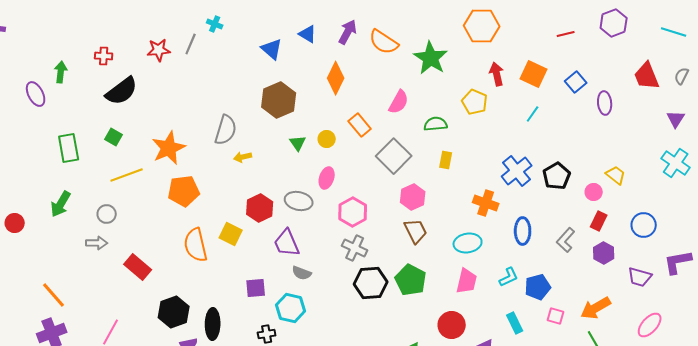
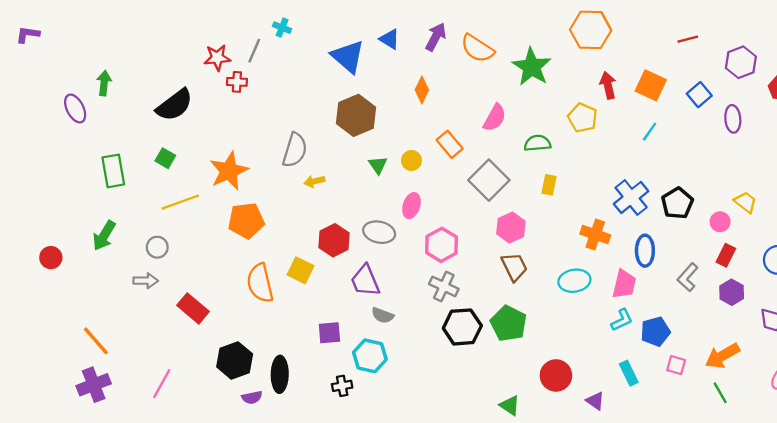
purple hexagon: (614, 23) -> (741, 62), moved
blue triangle: (272, 49) -> (348, 56), size x1.4
red cross: (104, 56) -> (237, 82), moved
orange diamond: (336, 78) -> (422, 90), size x0.7
blue ellipse: (523, 231) -> (645, 251), moved
pink trapezoid: (467, 281) -> (624, 284), moved

